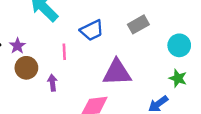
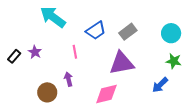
gray rectangle: (138, 24) -> (128, 32), moved
brown circle: (26, 68) -> (47, 92), moved

